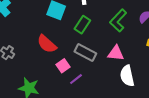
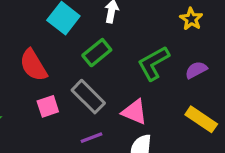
purple line: (76, 79) -> (91, 138), moved

